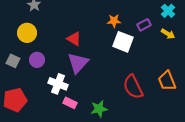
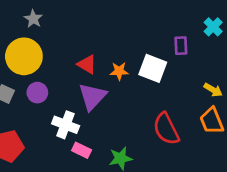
orange star: (114, 21) -> (119, 71), moved
purple rectangle: (144, 25) -> (181, 46), turned -64
yellow circle: (27, 33) -> (24, 56), size x1.4
yellow arrow: (168, 34) -> (213, 90), moved

